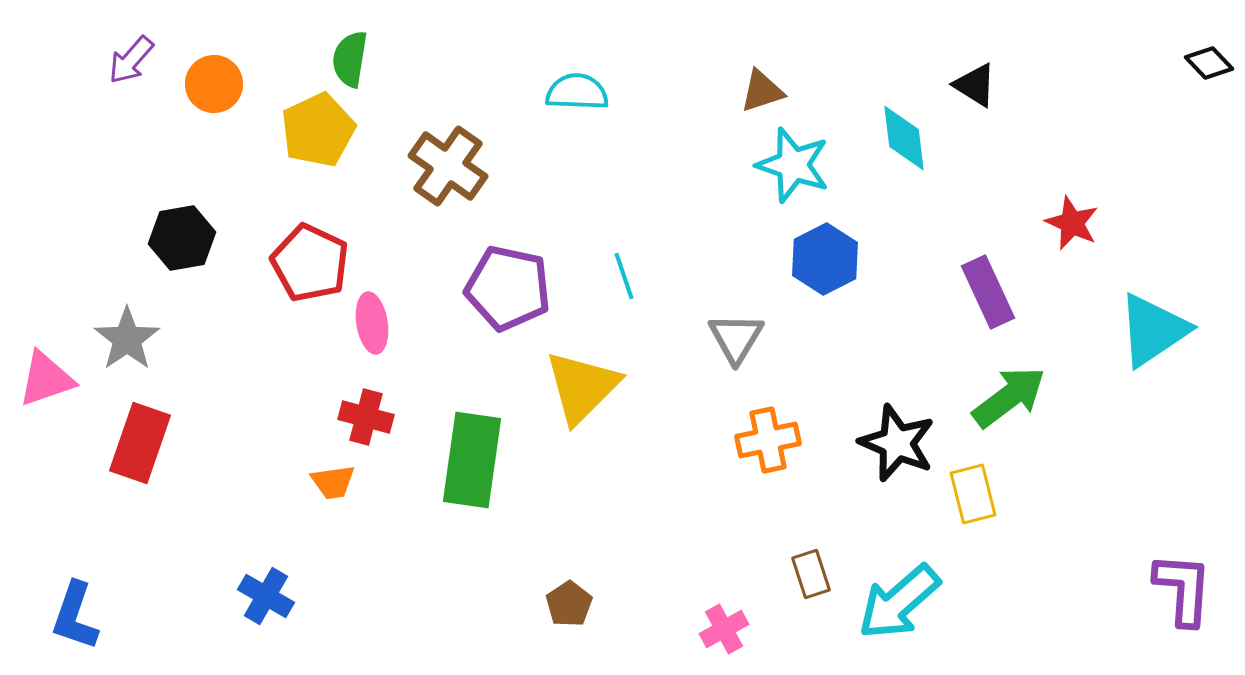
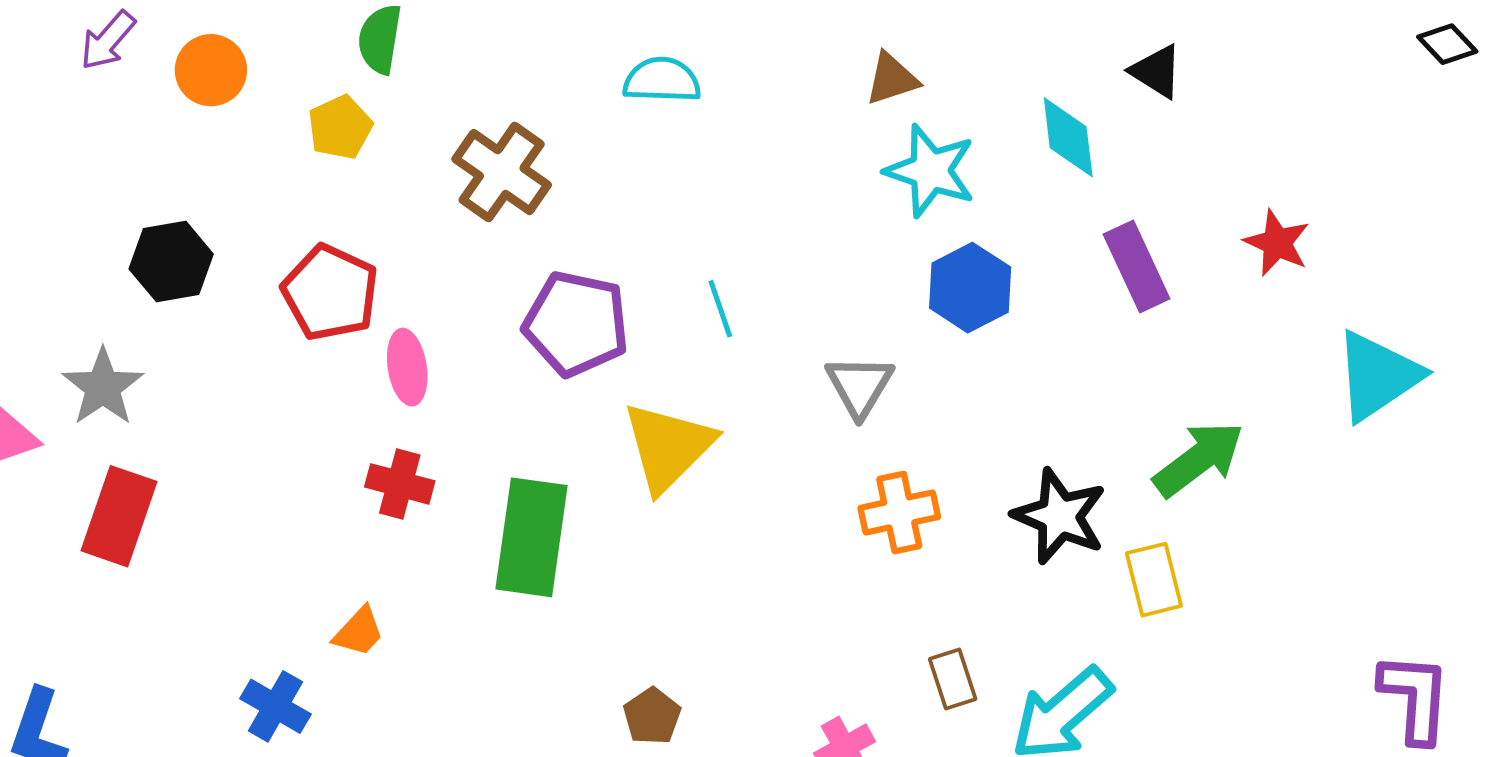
yellow pentagon: (318, 130) -> (340, 127), size x0.7
purple rectangle: (988, 292) -> (1137, 266), moved
orange trapezoid: (333, 482) -> (359, 632), moved, turned -39

